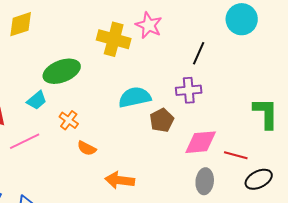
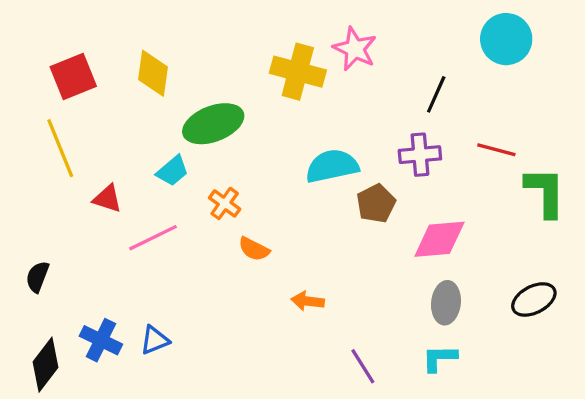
yellow diamond: (21, 24) -> (153, 73), moved, turned -64
red line: (236, 155) -> (496, 150), moved
orange arrow: (120, 180) -> (308, 301), size x0.7

